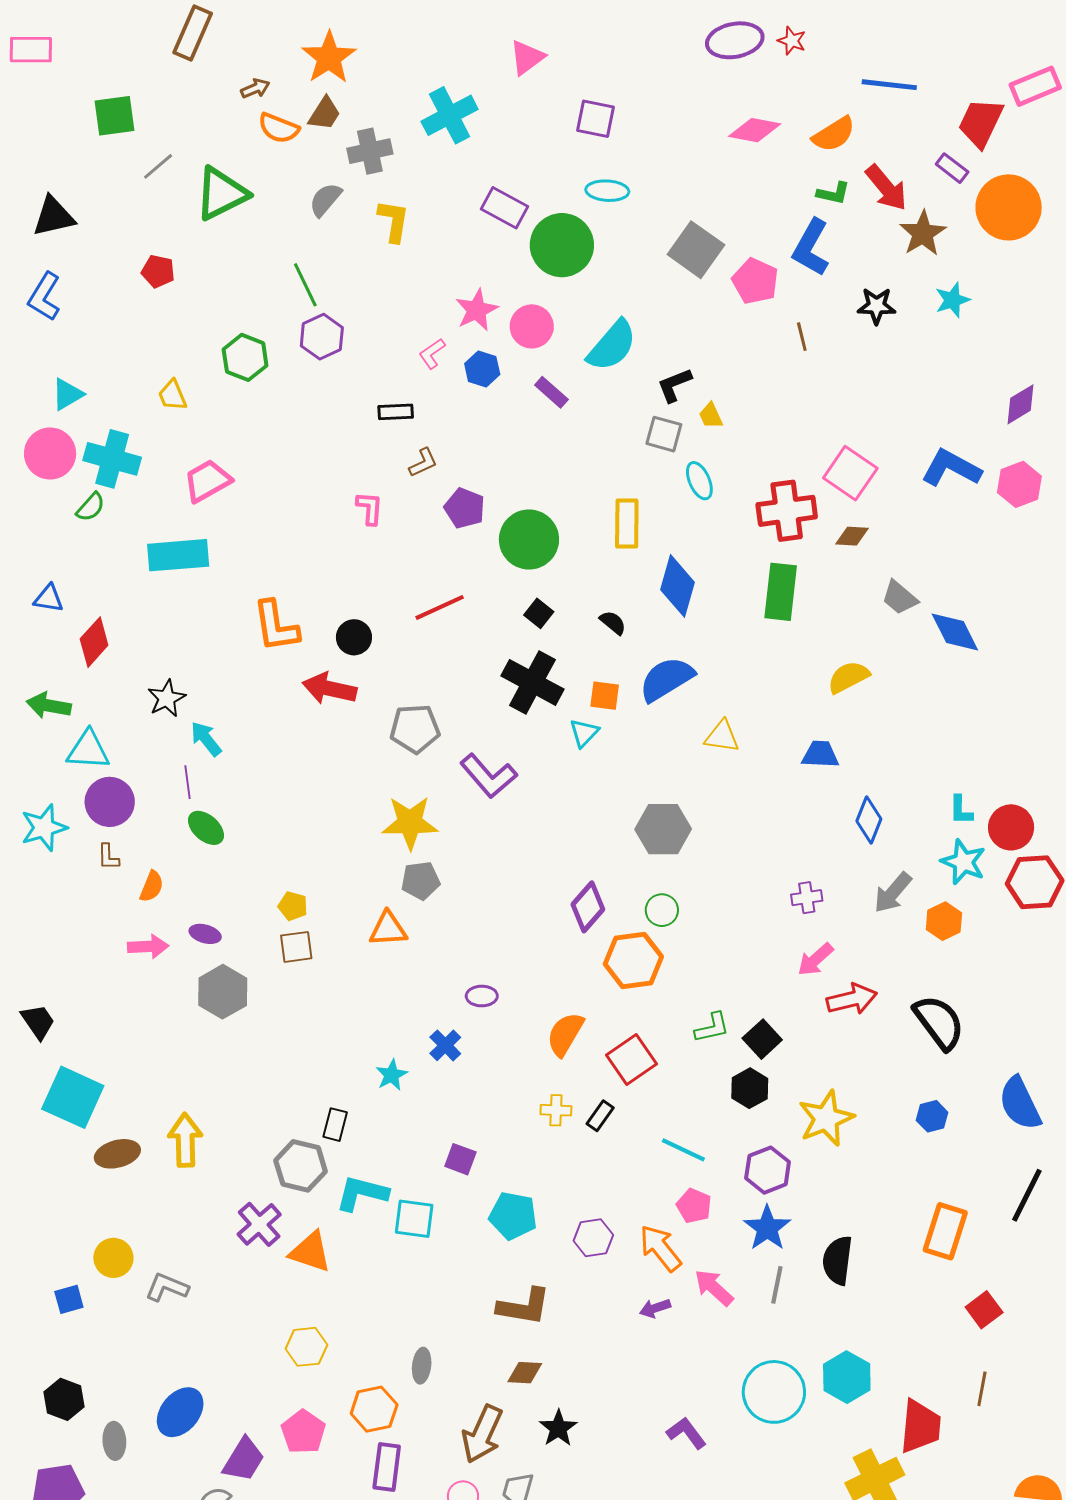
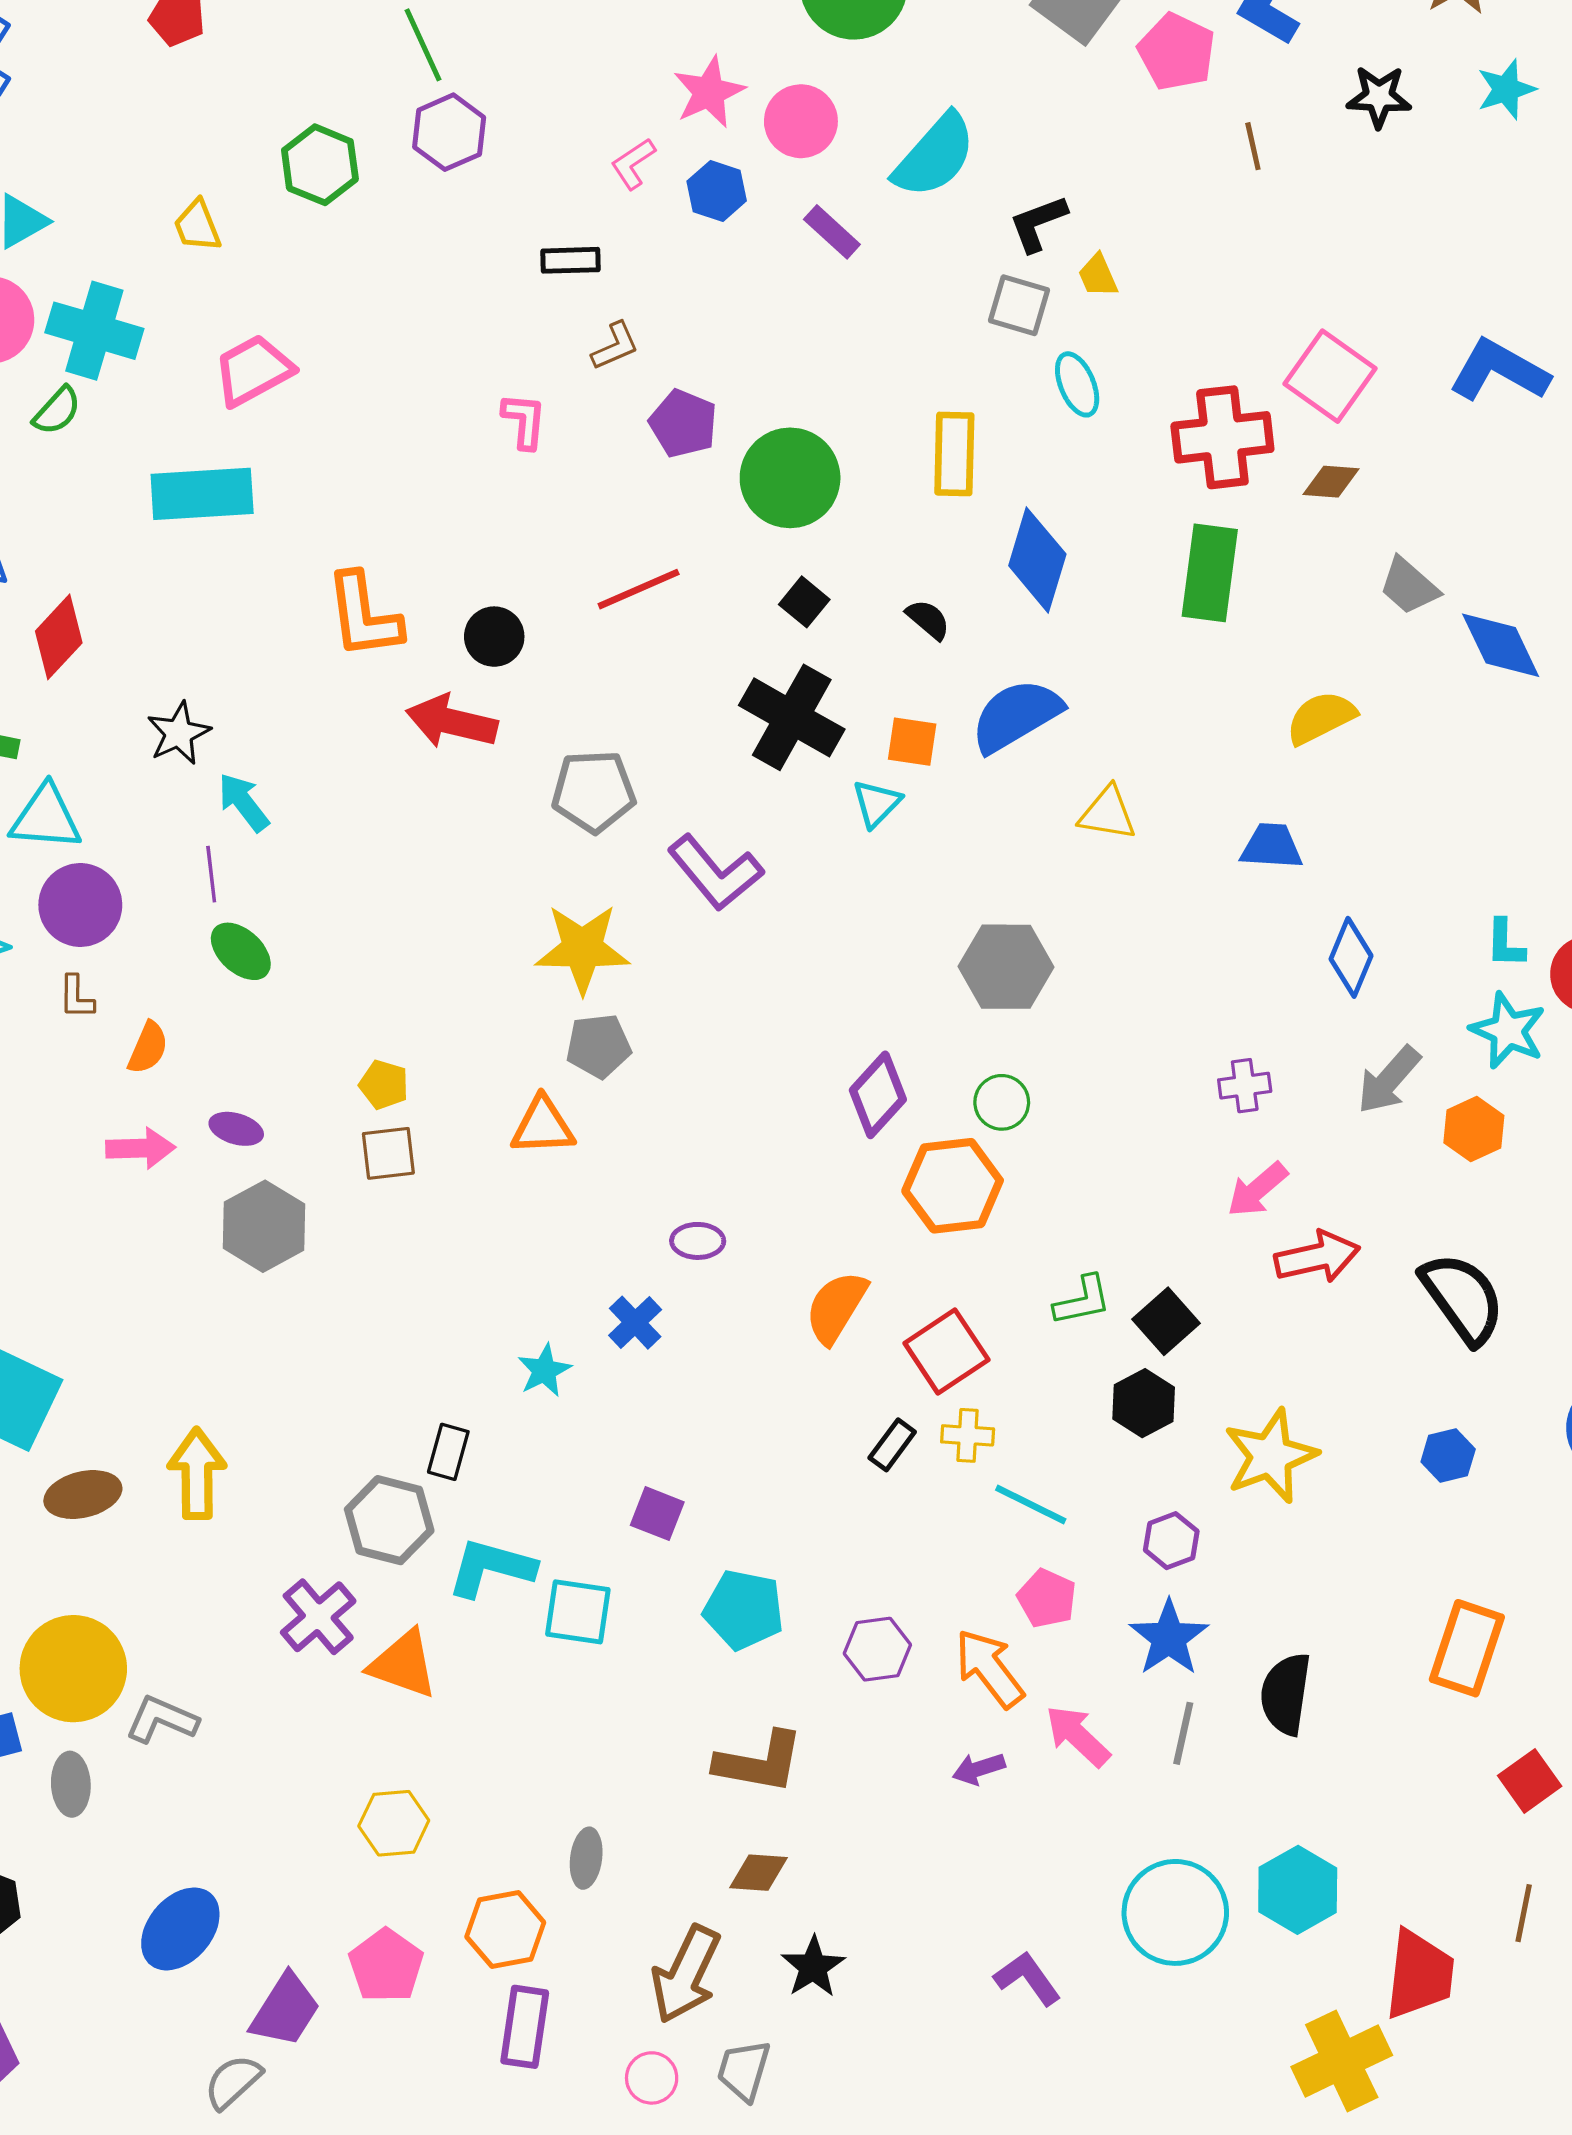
yellow cross: (556, 1110) -> (968, 1435), moved
purple hexagon: (768, 1170) -> (1171, 1541), size x0.7
yellow circle: (113, 1258) -> (73, 1669), size x1.6
gray ellipse: (114, 1441) -> (71, 1784), moved

